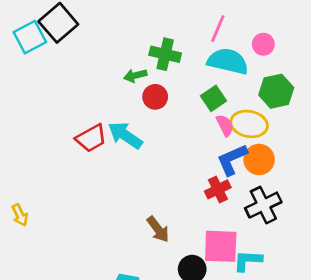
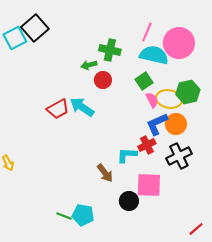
pink circle: (263, 44) -> (179, 43), size x2.0
green hexagon: (276, 91) -> (188, 92), moved
cyan L-shape: (248, 261) -> (127, 155), moved

